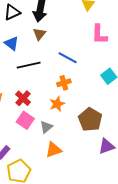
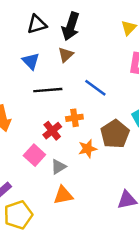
orange cross: (64, 83) -> (74, 118), moved
red cross: (23, 98) -> (52, 131), moved
orange star: (57, 104) -> (87, 149), moved
brown pentagon: (90, 119) -> (115, 134), moved

